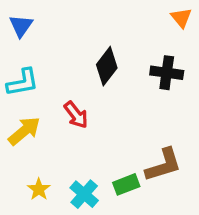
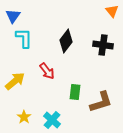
cyan L-shape: (23, 82) -> (24, 38), moved, turned -80
green rectangle: (126, 184) -> (75, 92), moved, turned -63

